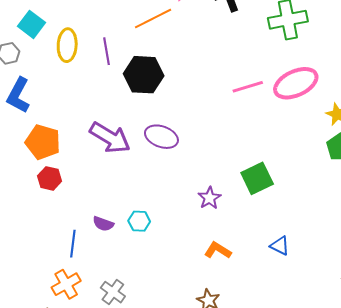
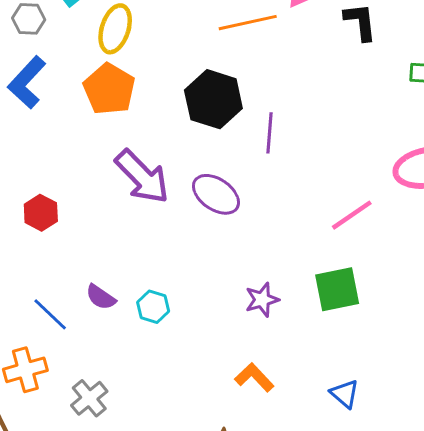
purple line: (107, 51) -> (269, 133), moved
pink line: (248, 87) -> (352, 215), moved, turned -32
orange pentagon: (43, 142) -> (109, 89), moved
blue line: (73, 244) -> (50, 314), turned -68

